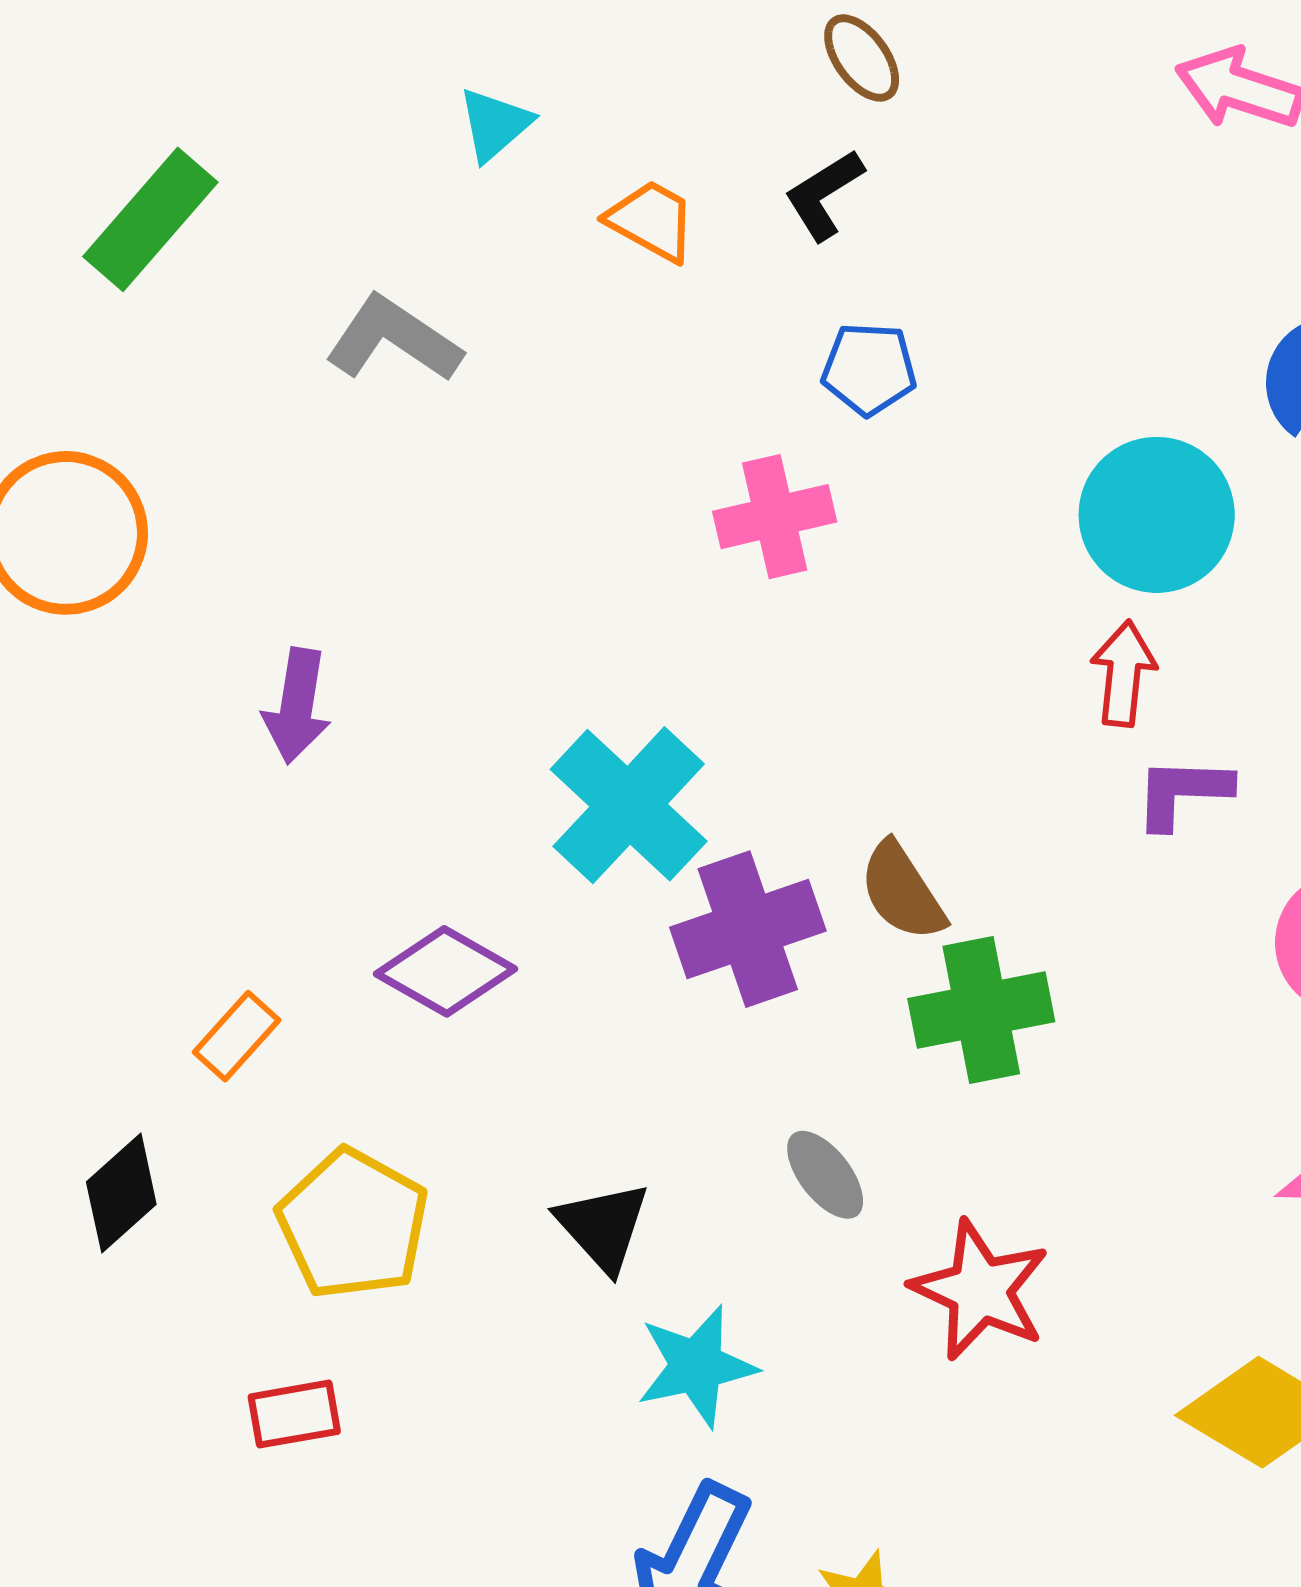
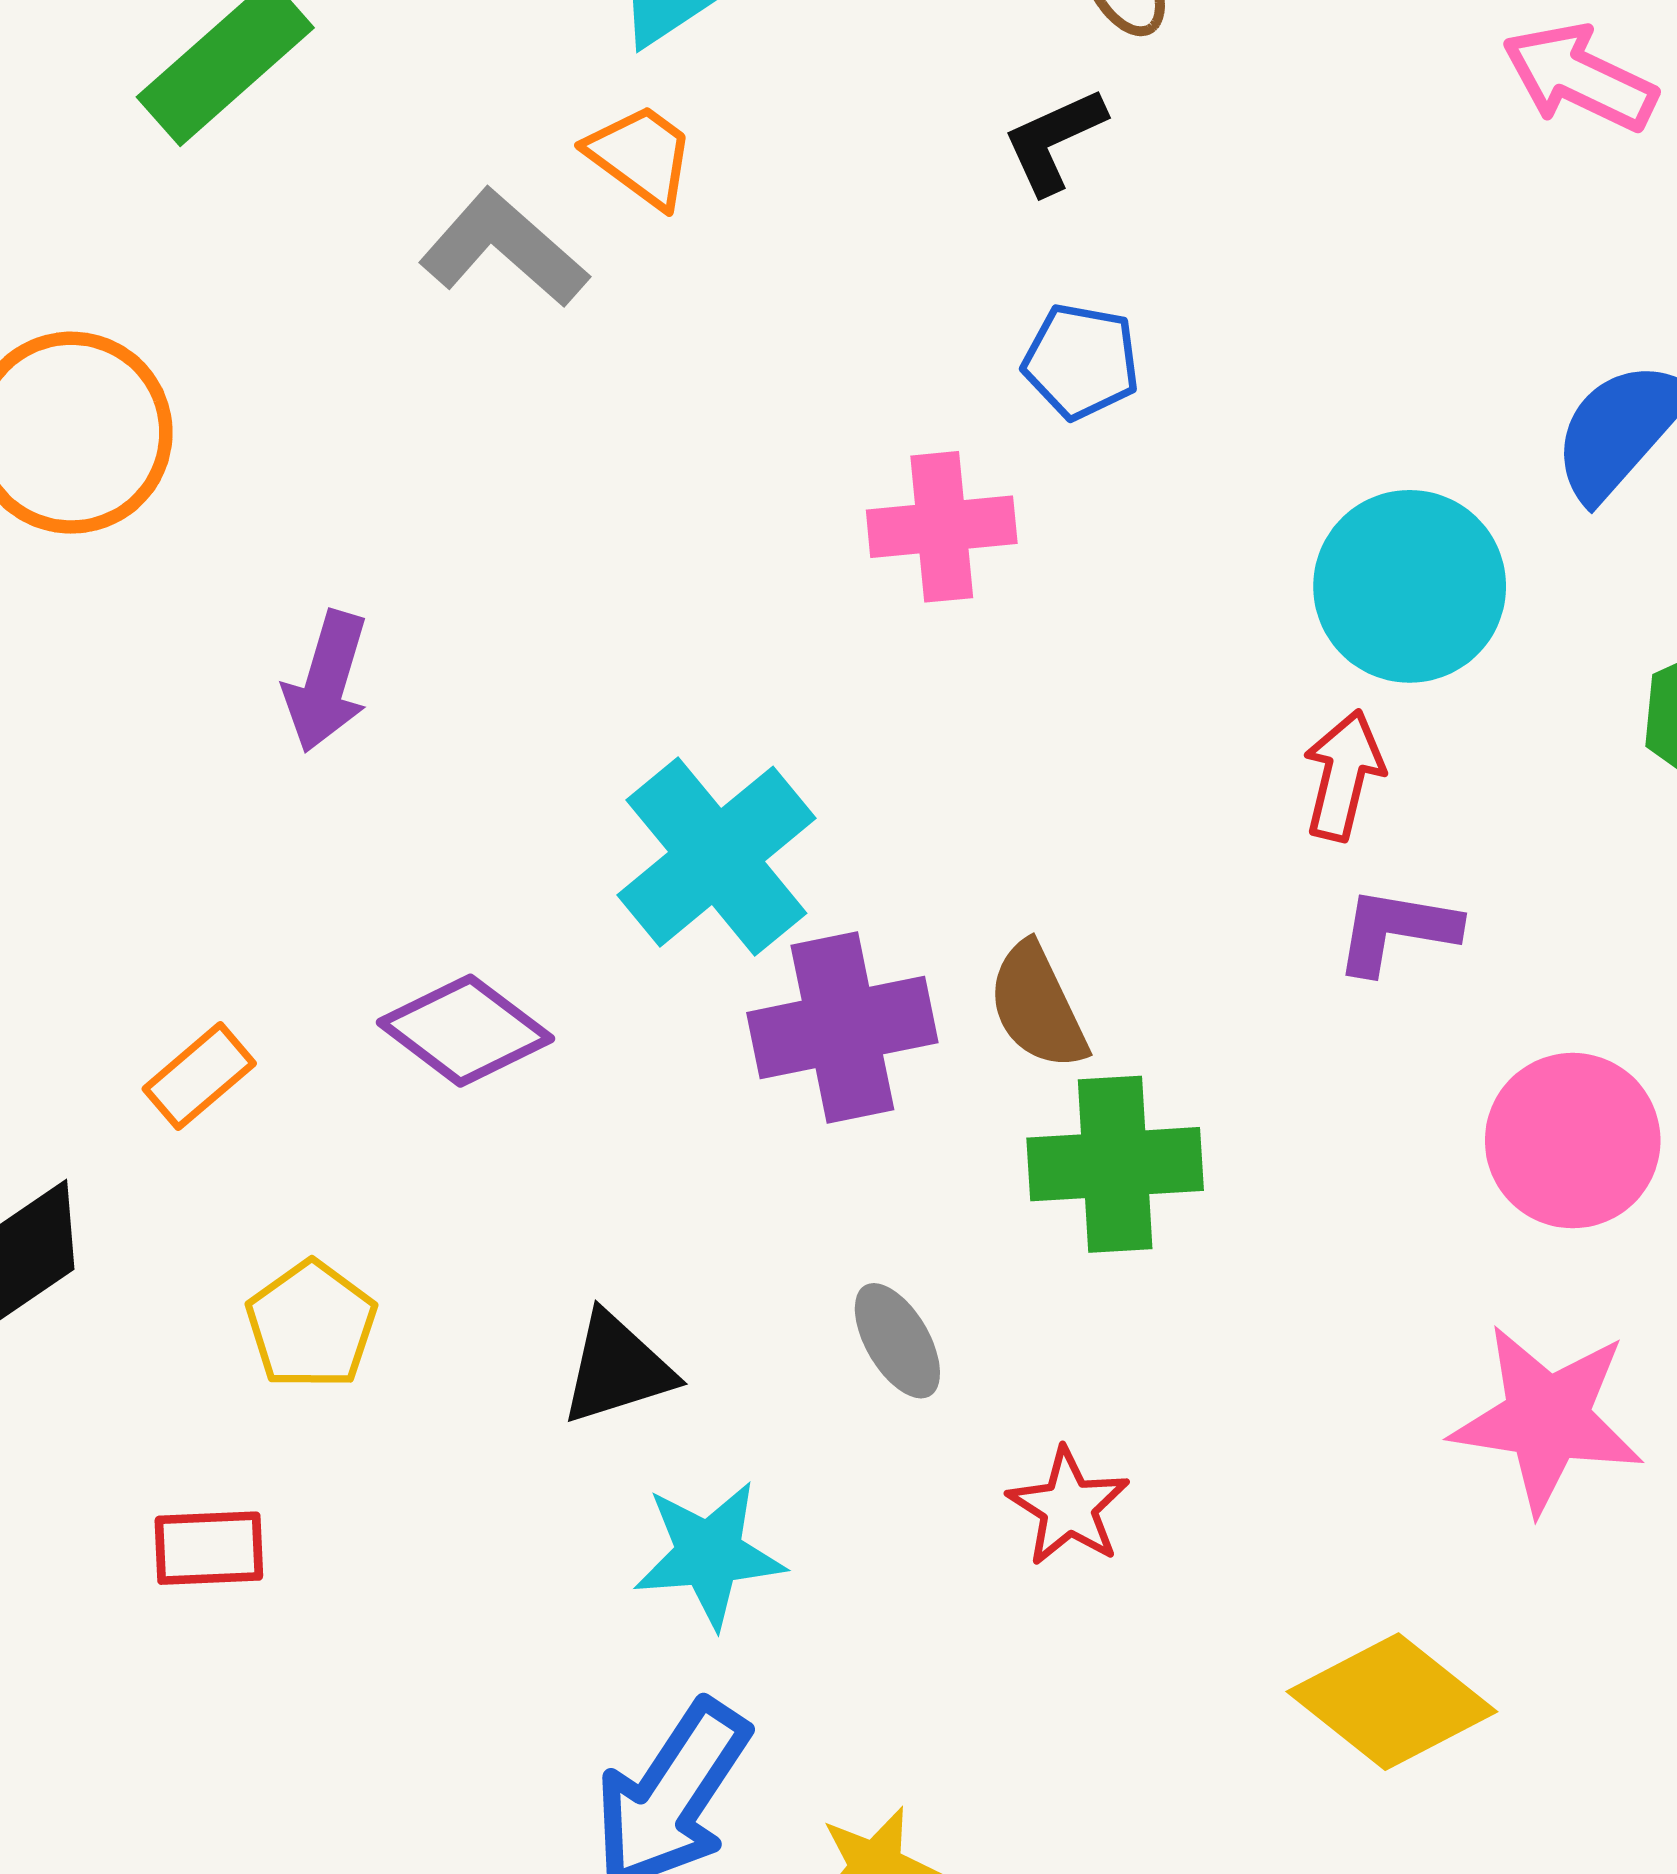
orange trapezoid: (651, 221) -> (641, 156), moved
yellow pentagon: (353, 1224) -> (311, 1325), size x0.7
black triangle: (603, 1227) -> (617, 1368), turned 47
red star: (980, 1290) -> (1069, 1507), size x0.7

